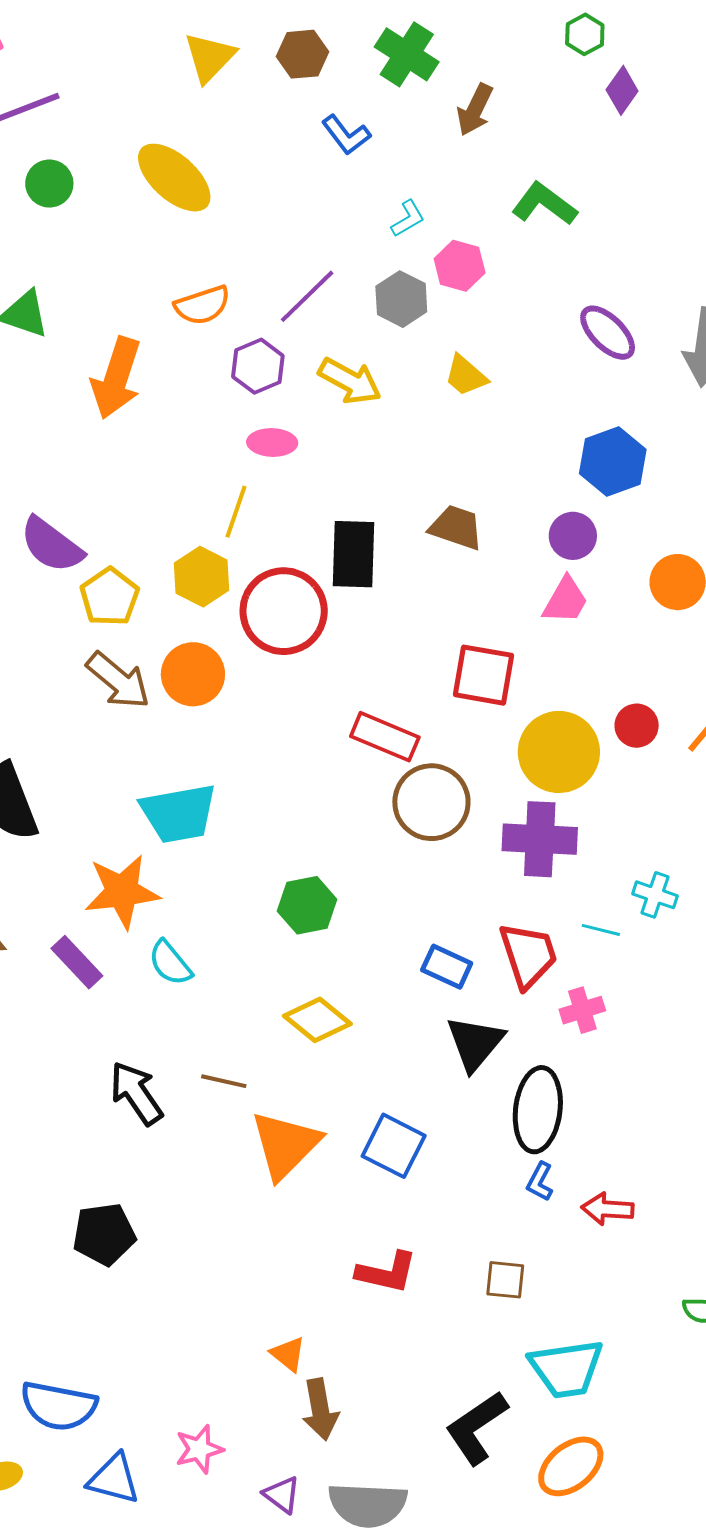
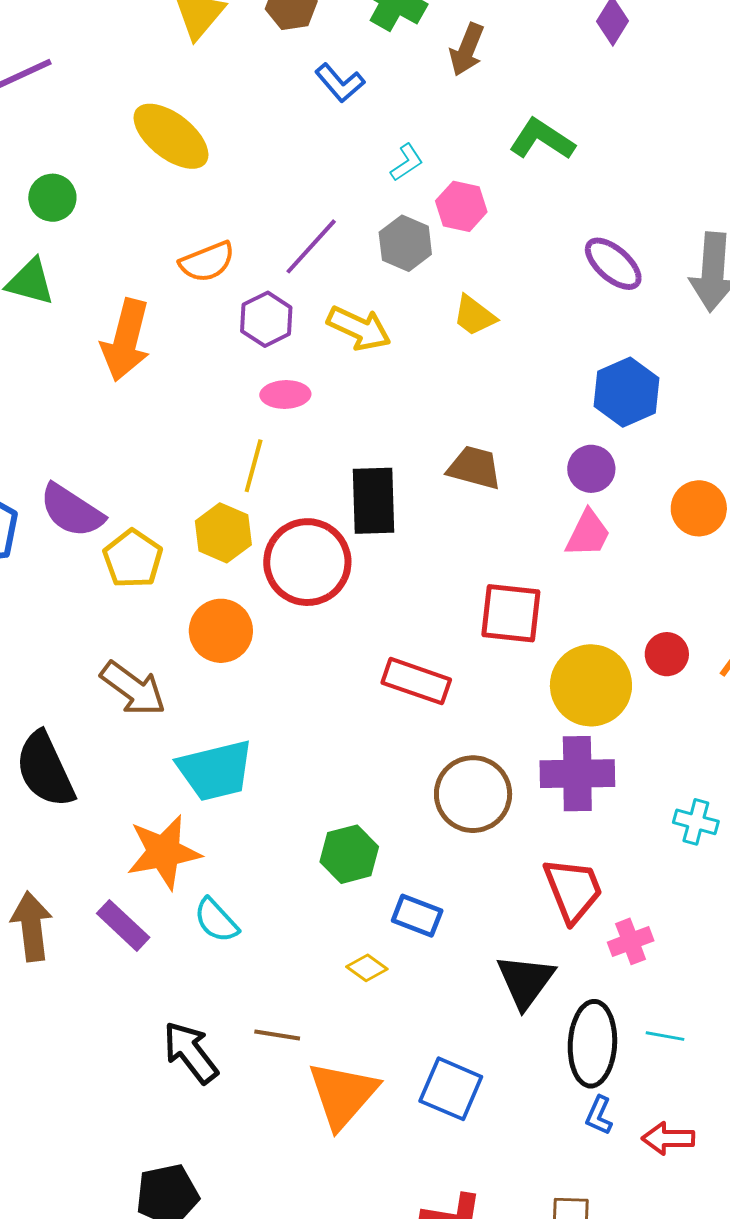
green circle: (49, 184) -> (52, 198), moved
brown arrow: (118, 680) -> (133, 689), moved
brown circle: (431, 802) -> (473, 794), moved
cyan line: (601, 930) -> (665, 1036), moved
blue rectangle: (447, 967) -> (417, 916), moved
yellow diamond: (317, 1020) -> (367, 968), size x0.6

